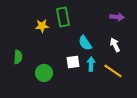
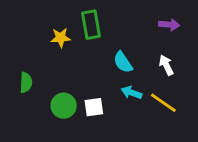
white square: (73, 62) -> (94, 107), moved
cyan arrow: (91, 64) -> (132, 93), turned -72

